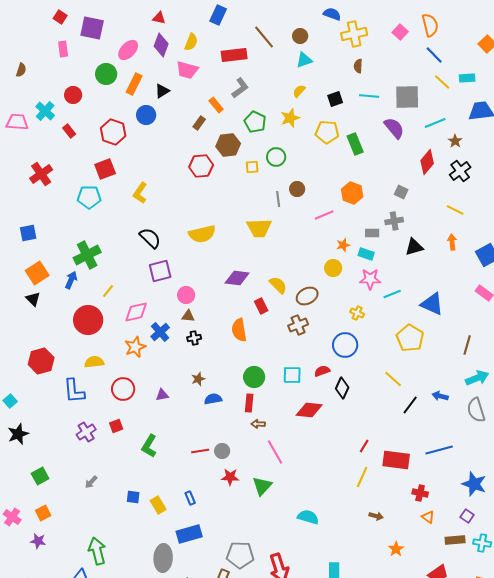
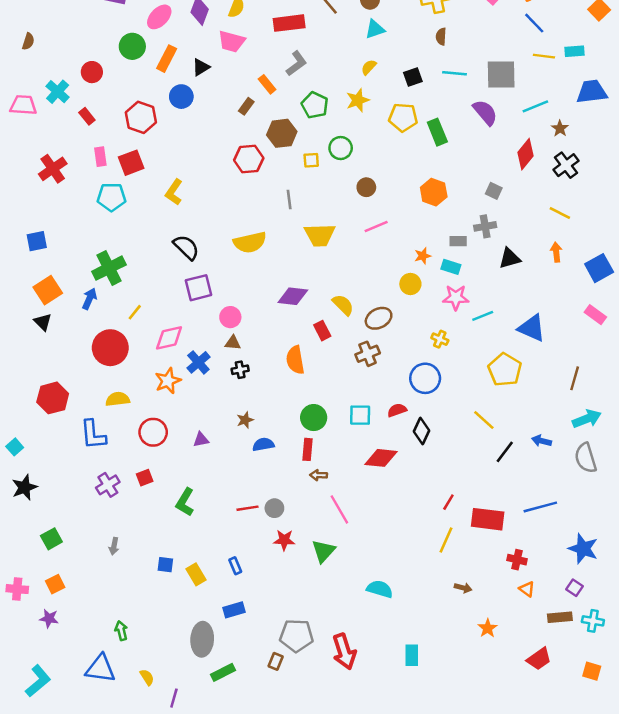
pink rectangle: (63, 49) -> (100, 157), moved
yellow line: (442, 82) -> (544, 56), turned -36
gray line: (278, 199) -> (289, 199), moved
pink line: (324, 215) -> (376, 226), moved
gray arrow: (91, 482) -> (114, 546), turned -32
pink cross: (12, 517) -> (17, 589), turned -30
blue rectangle: (189, 534) -> (234, 610), size x0.7
green arrow: (97, 551) -> (121, 631), size x0.6

